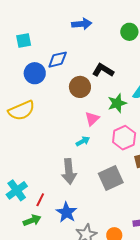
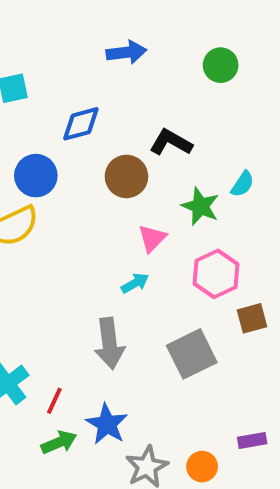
blue circle: (35, 73) -> (36, 176), moved
green star: (117, 103) -> (200, 206), turned -30
green arrow: (32, 220) -> (59, 442), moved

